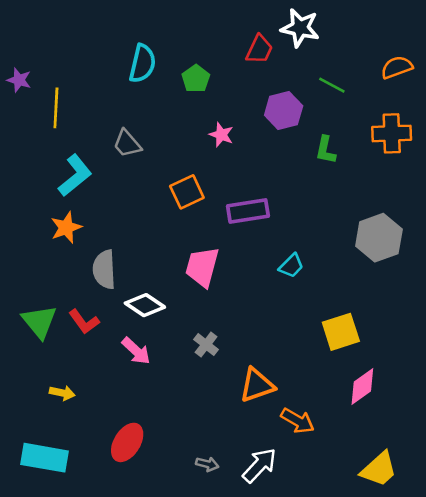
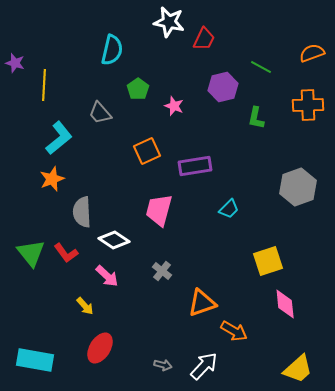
white star: (300, 28) -> (169, 22), moved
green pentagon: (196, 79) -> (138, 89), moved
pink diamond: (362, 386) -> (285, 304), turned -60
yellow arrow: (62, 393) -> (85, 306), moved, turned 36

